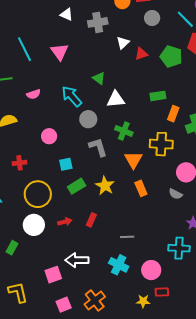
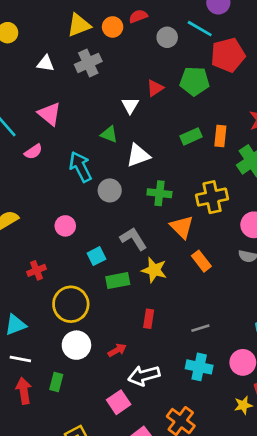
gray circle: (152, 18) -> (167, 37), moved
white triangle: (123, 43) -> (130, 105), moved
pink semicircle: (34, 94) -> (33, 152), moved
cyan arrow: (72, 96) -> (80, 167), turned 30
orange rectangle: (173, 114) -> (220, 136), moved
gray L-shape: (98, 147) -> (133, 239), moved
green rectangle: (77, 186) -> (118, 281), turned 36
red arrow: (65, 222) -> (117, 350), moved

